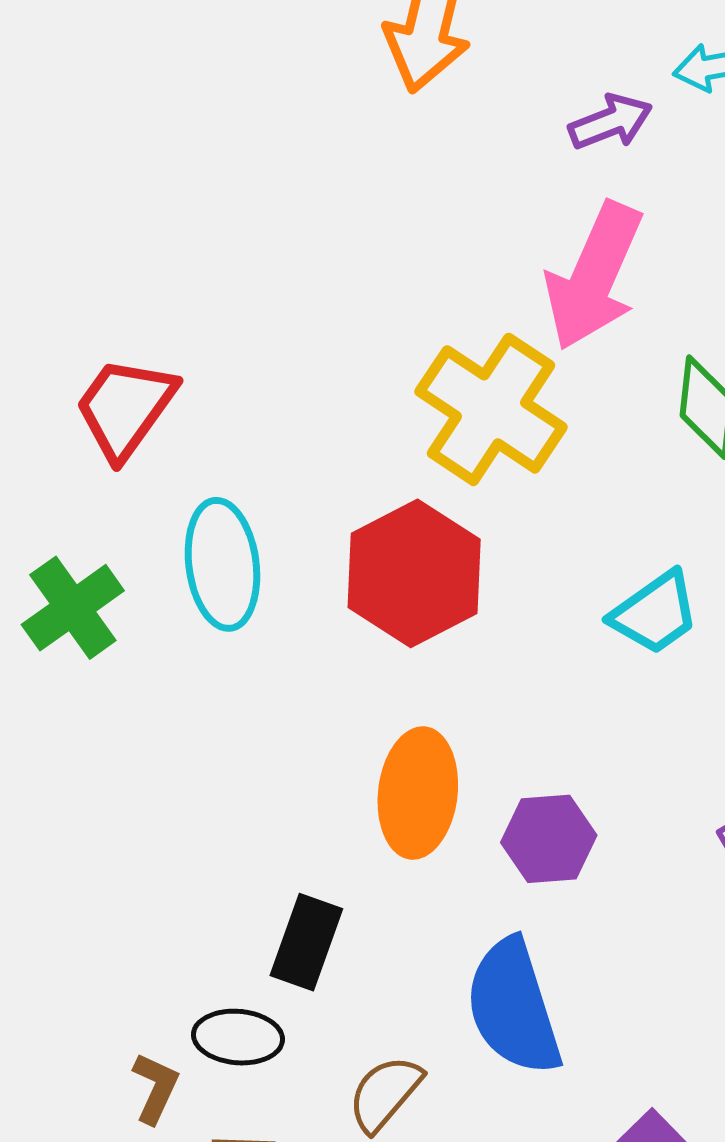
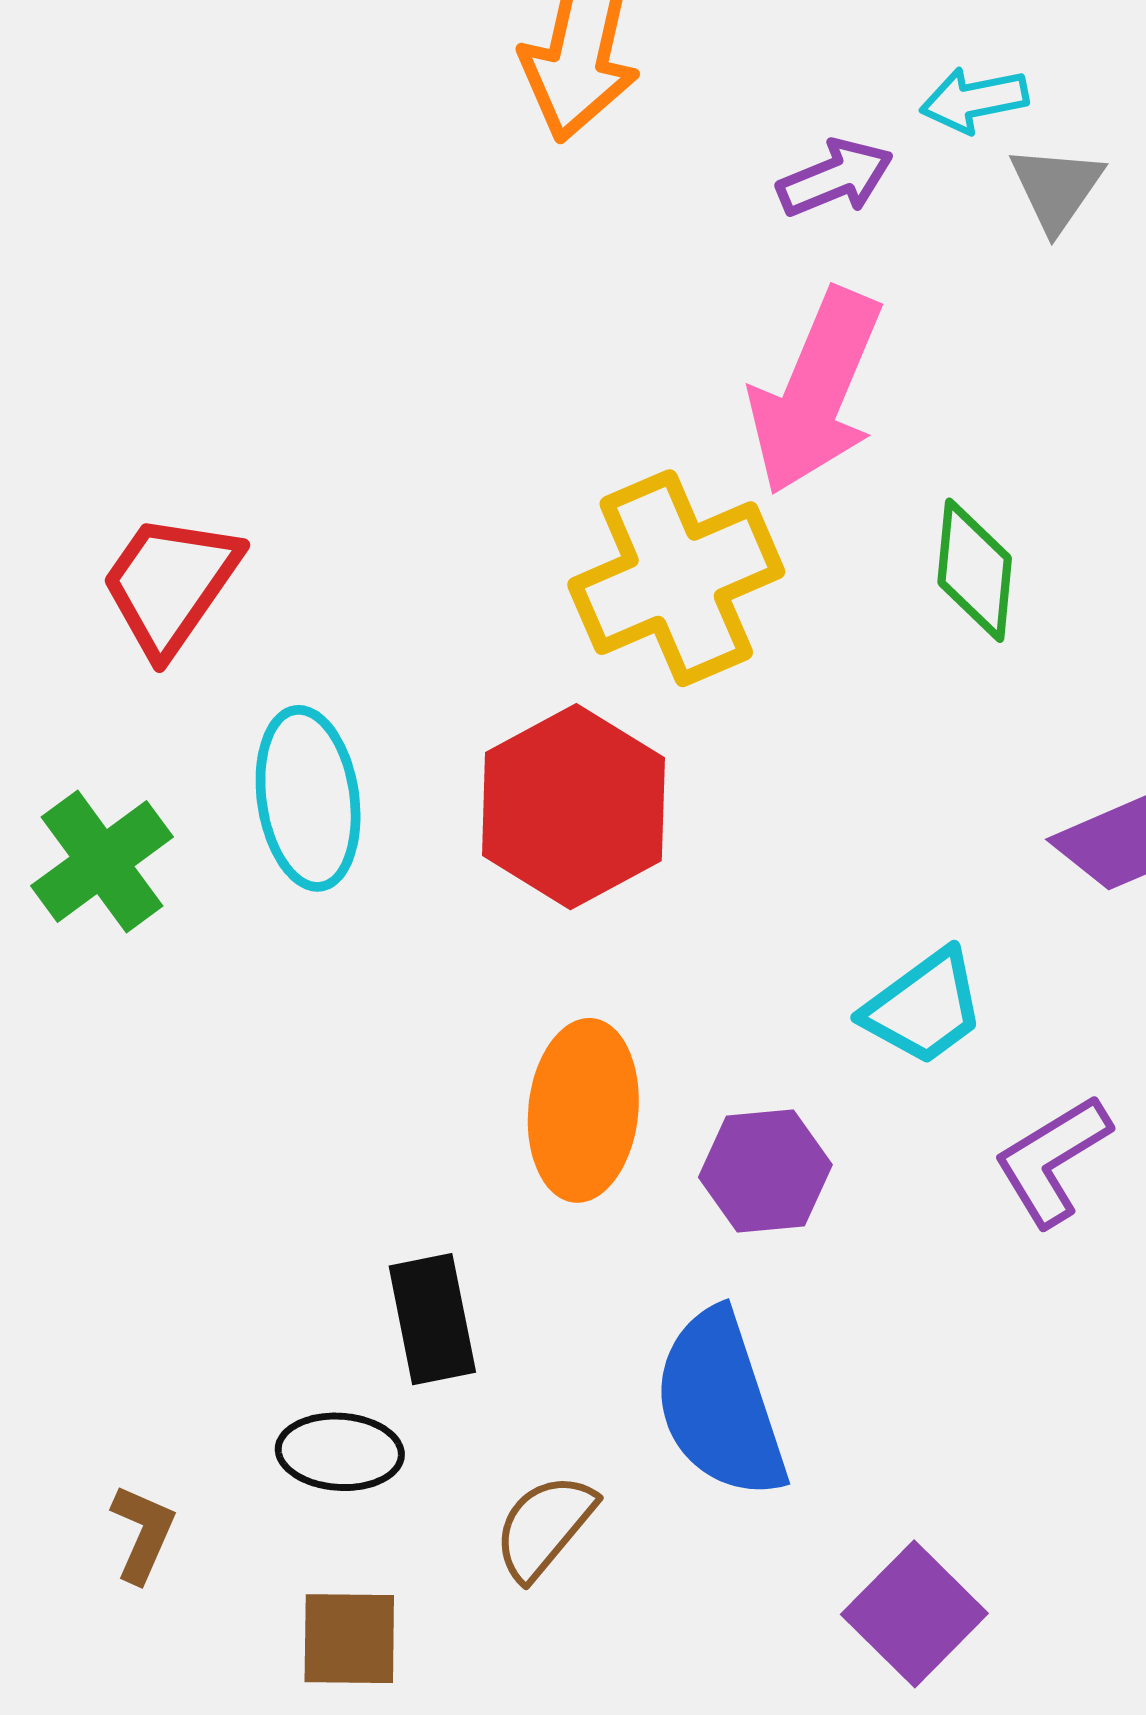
yellow cross: (491, 409) -> (676, 578), turned 34
cyan trapezoid: (655, 613) -> (924, 1007), moved
black rectangle: (306, 942) -> (432, 1319), turned -30
brown L-shape: (155, 1088) -> (143, 1533), moved

